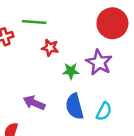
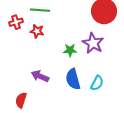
red star: (50, 48) -> (37, 31), moved

